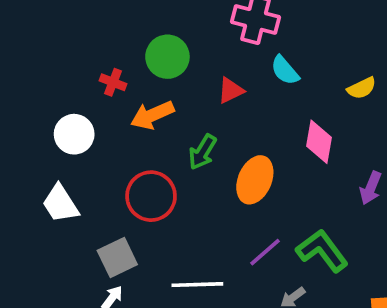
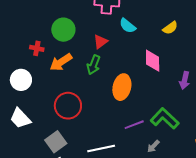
green arrow: (202, 152) -> (94, 65), moved
purple line: (265, 252) -> (134, 125), turned 30

